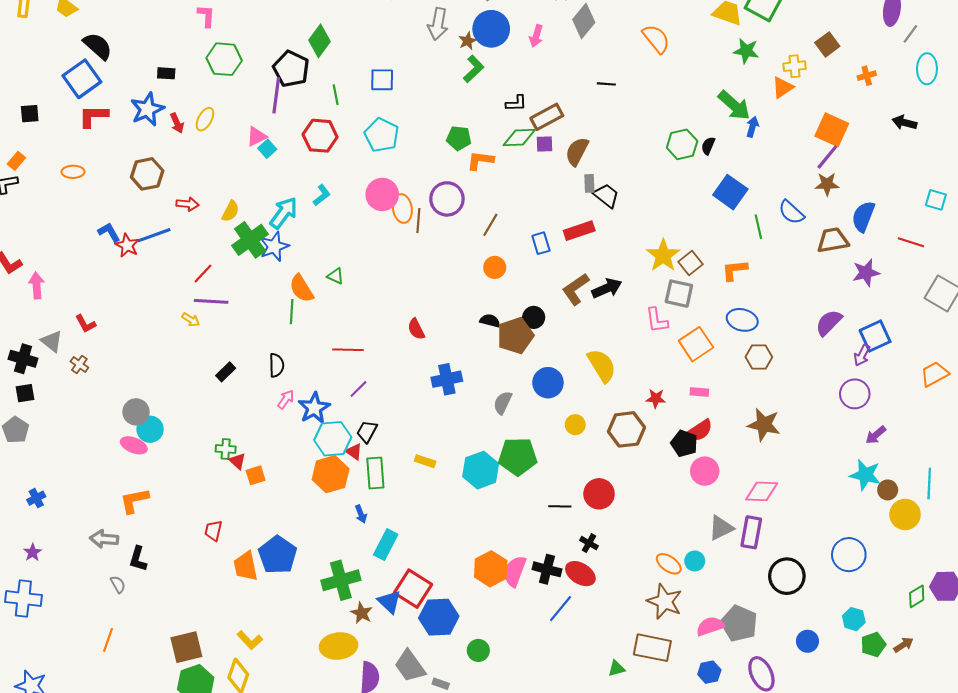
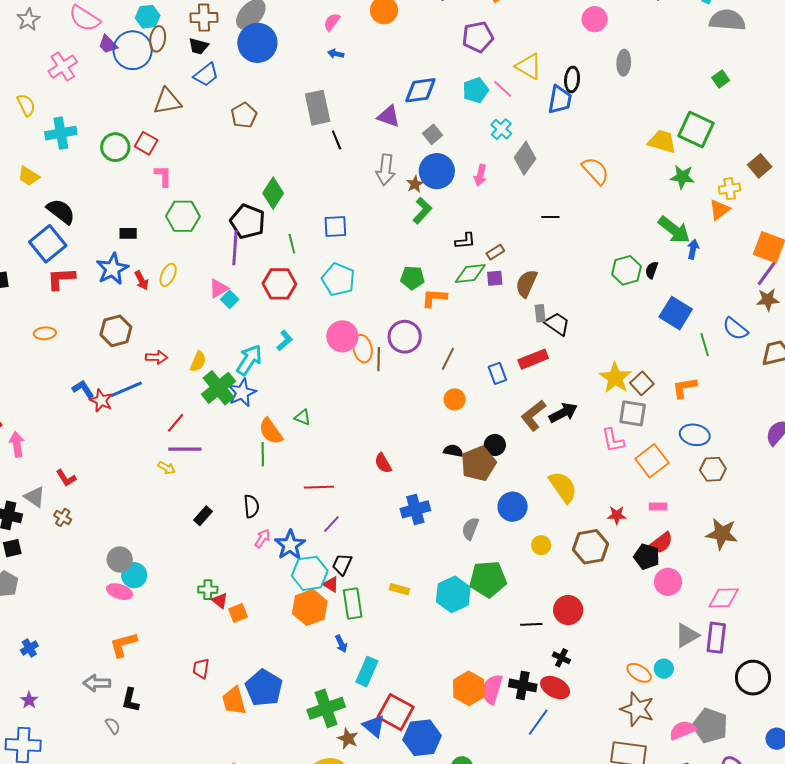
brown rectangle: (547, 117) -> (495, 252), size x0.6

